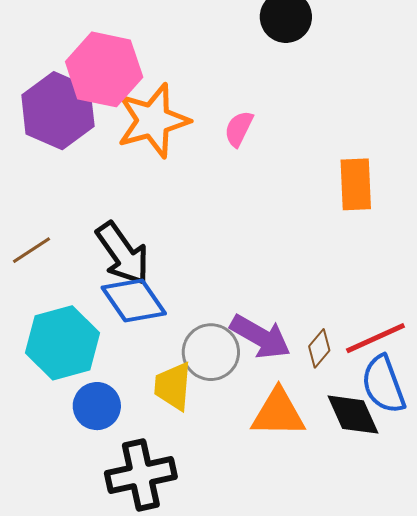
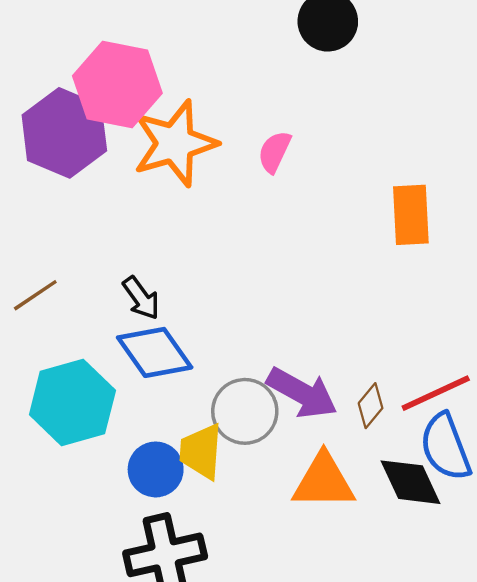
black arrow: (123, 254) -> (141, 298), size x0.6
blue circle: (97, 406) -> (156, 469), moved

